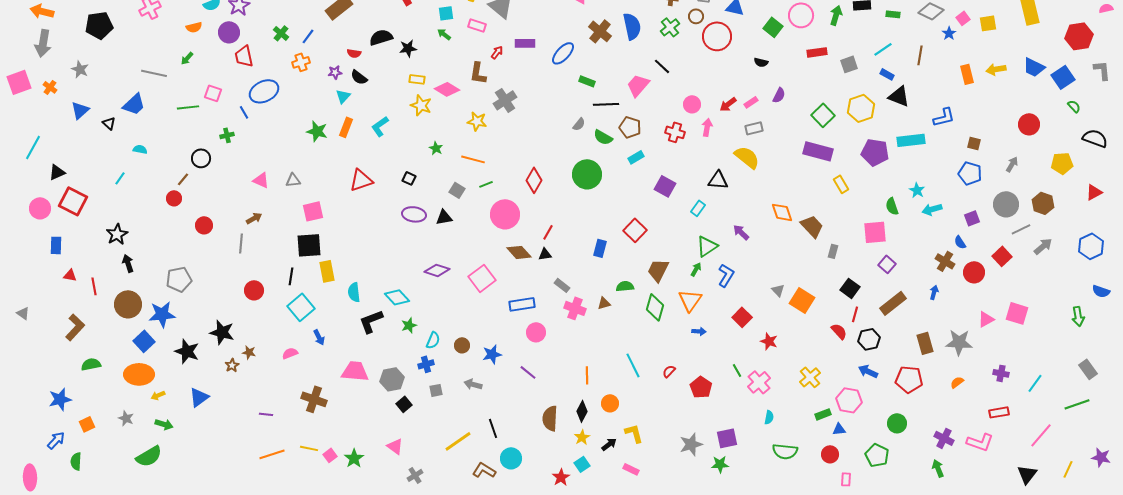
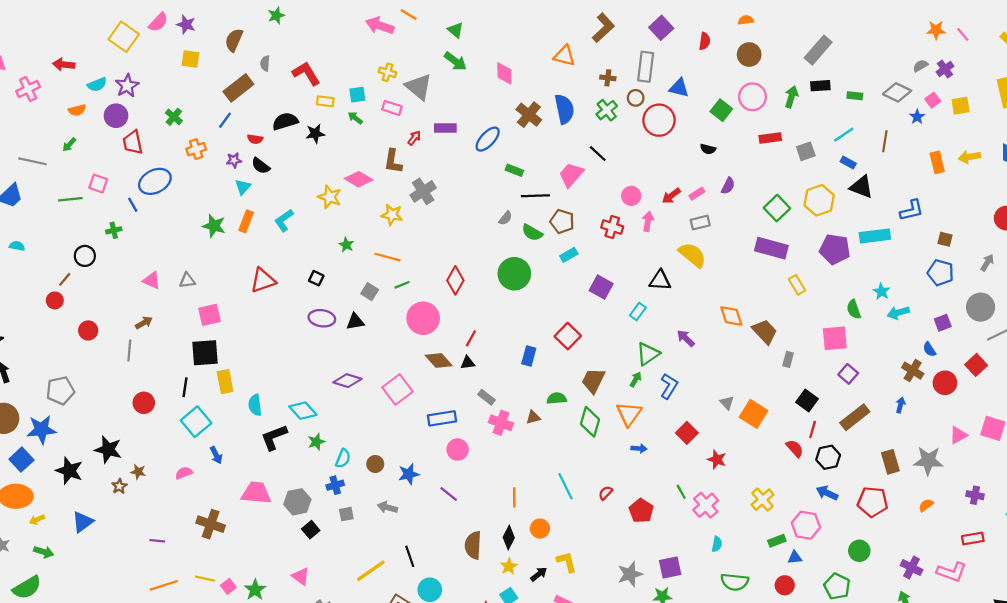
blue line: (308, 36) -> (225, 120), moved
yellow rectangle: (417, 79) -> (325, 101), moved

